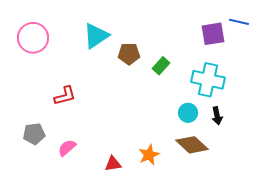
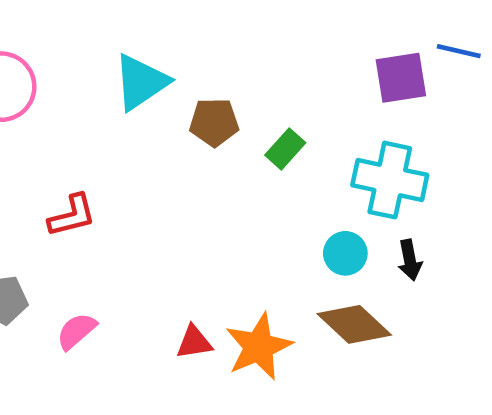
orange star: (149, 155) -> (259, 347), size x1.4
red triangle: (113, 164) -> (194, 342), moved

